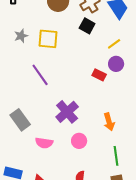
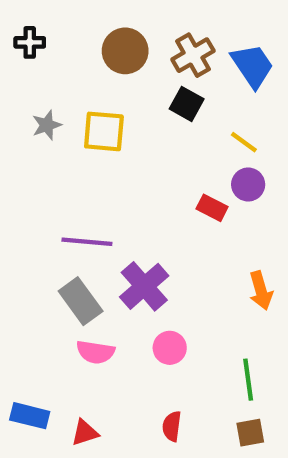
yellow line: (114, 44) -> (244, 142), turned 72
purple line: (40, 75) -> (87, 242), moved, turned -50
gray rectangle: (20, 120) -> (81, 301), moved
orange arrow: (109, 122) -> (261, 291), moved

